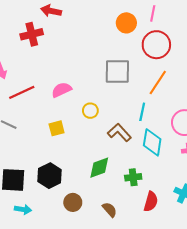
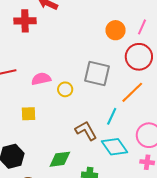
yellow circle: (90, 111) -> (65, 89), moved
cyan diamond: (152, 142) -> (115, 147), turned -56

